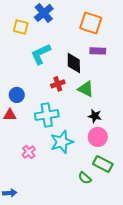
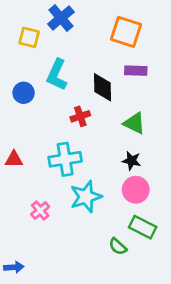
cyan L-shape: (41, 54) -> (57, 75), turned -40
green triangle: (86, 89) -> (134, 123), moved
blue circle: (17, 95) -> (24, 93), moved

